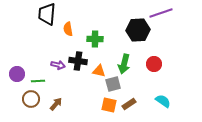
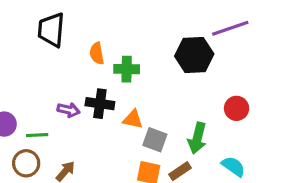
orange semicircle: (68, 29) -> (97, 53), moved
green arrow: (124, 64) -> (197, 138), moved
red circle: (154, 64) -> (237, 108), moved
gray square: (113, 84) -> (155, 140), turned 35

